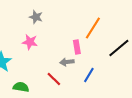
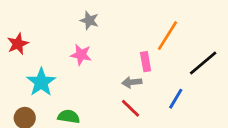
blue line: (89, 75) -> (176, 99), moved
red line: (54, 79) -> (130, 108), moved

